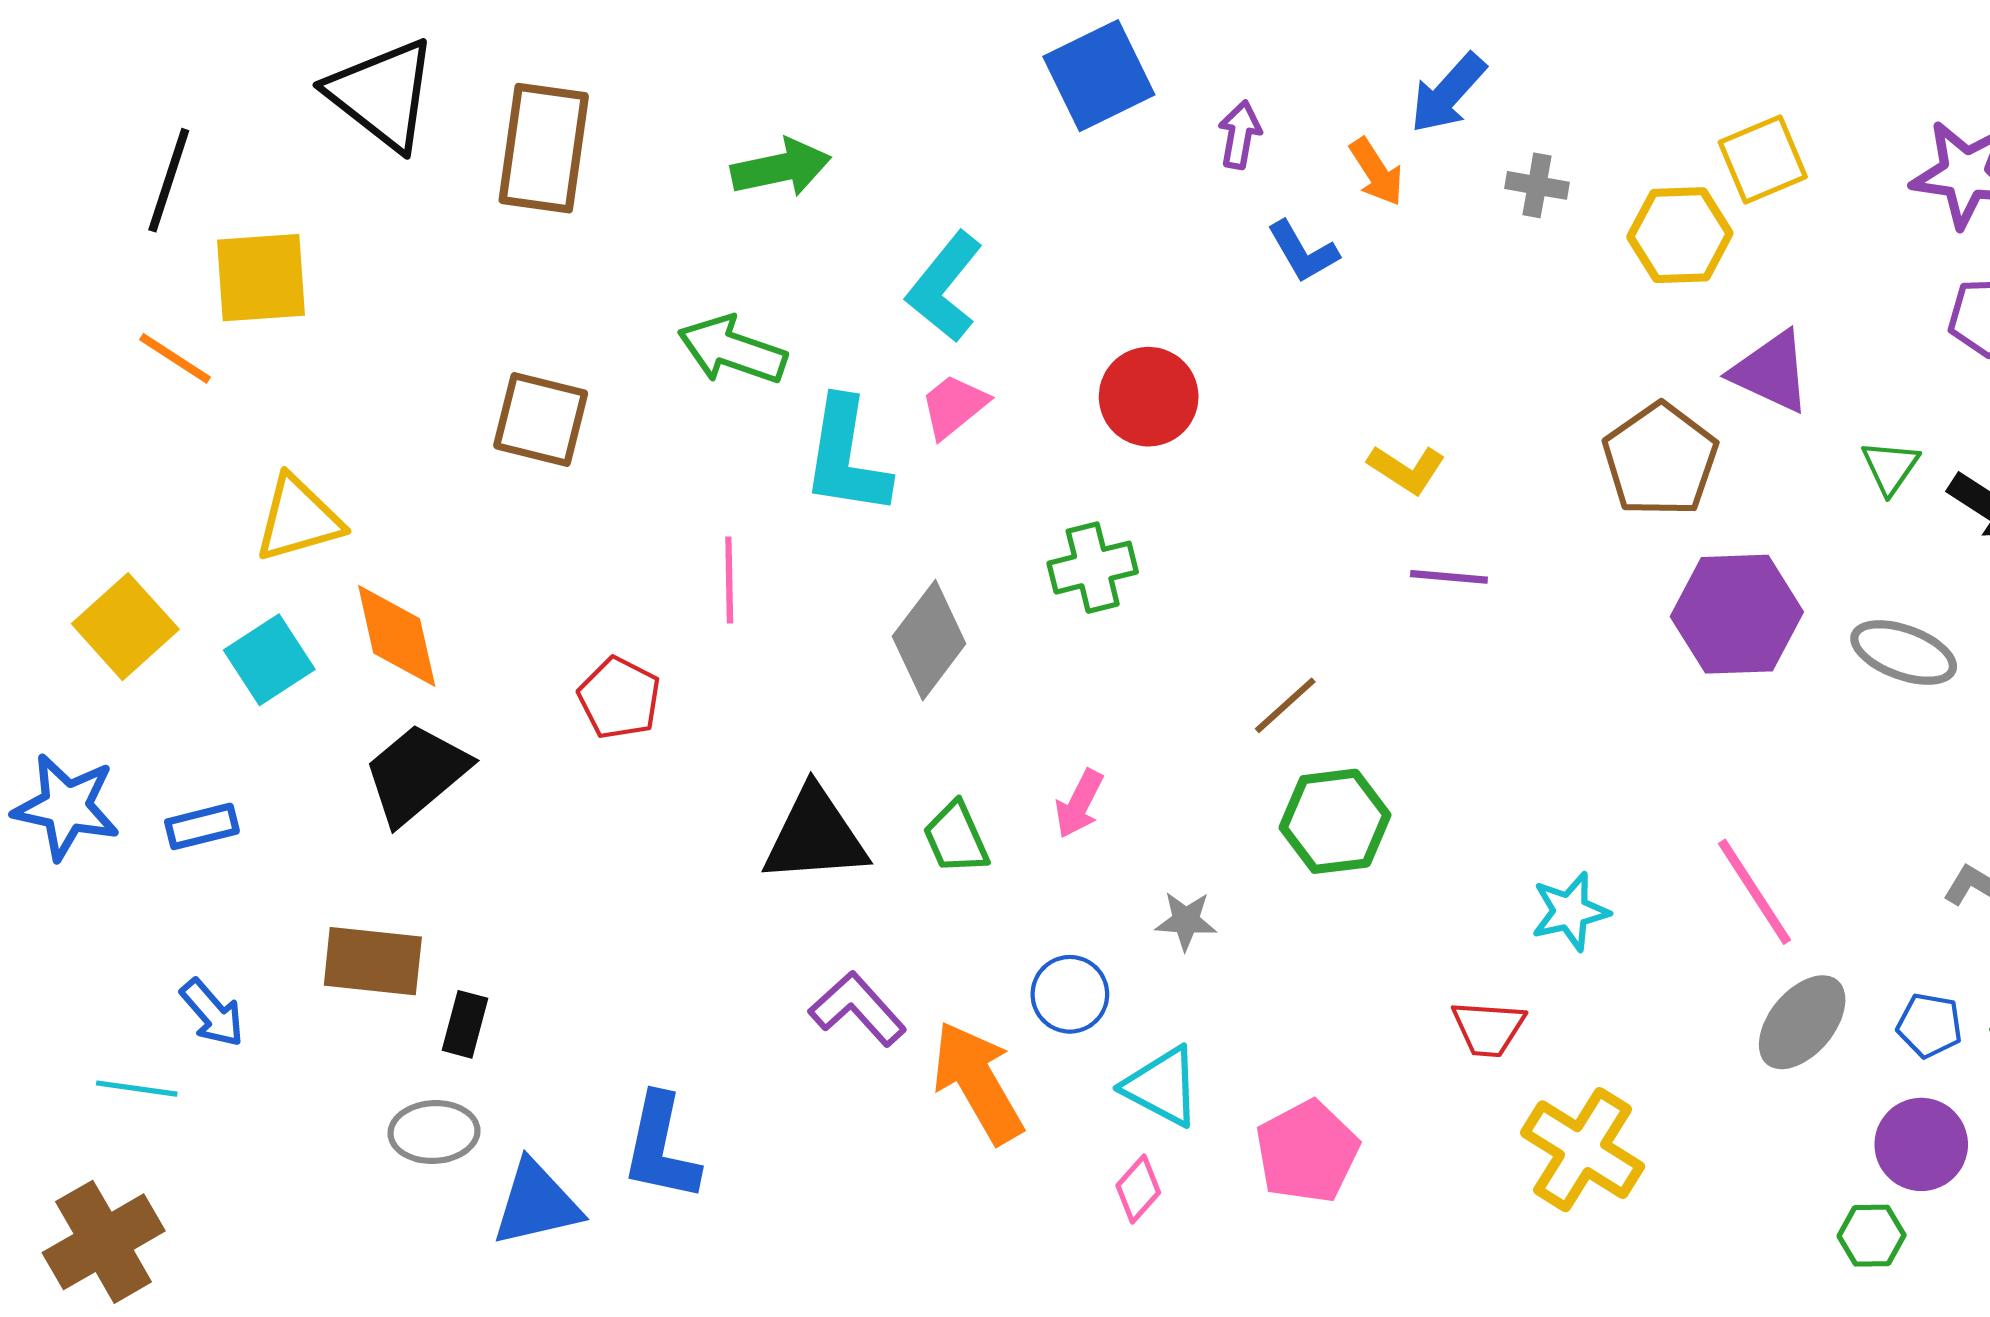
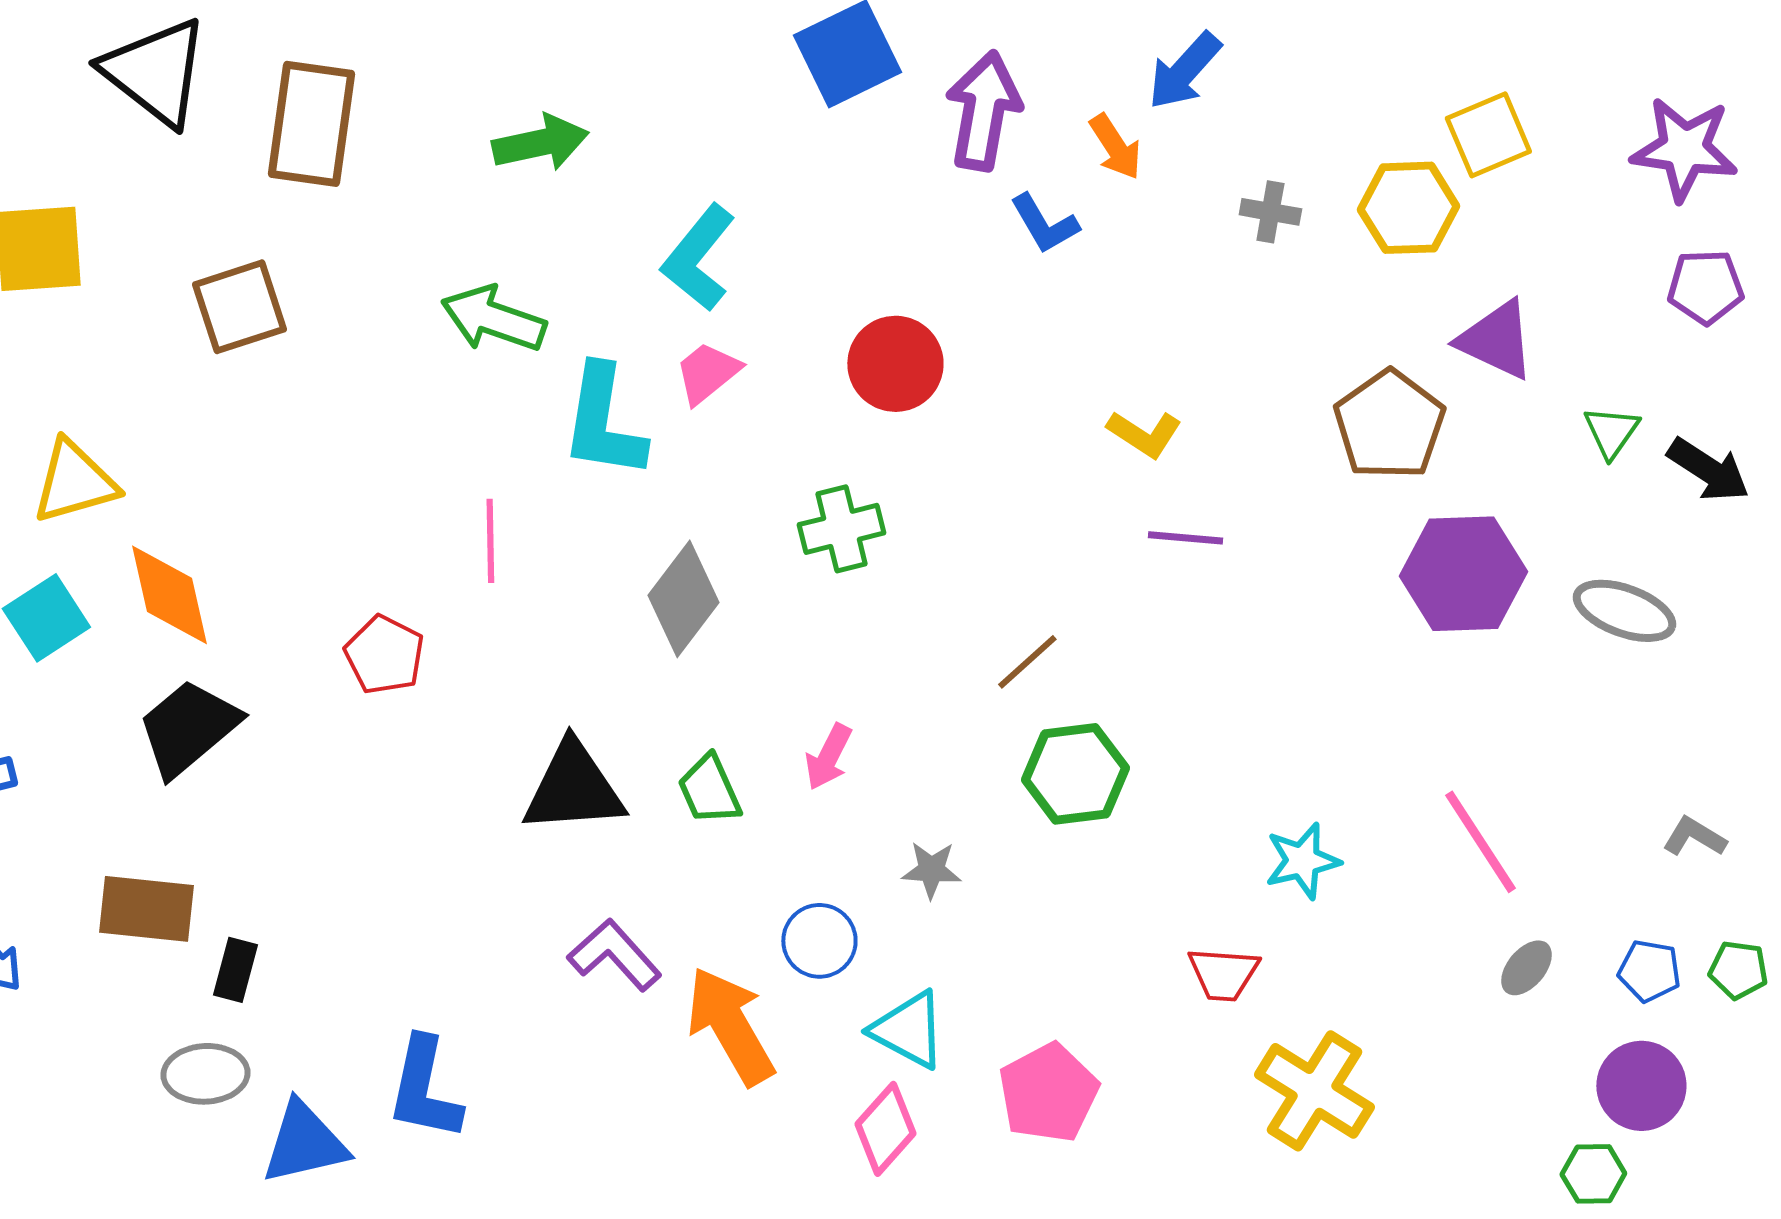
purple arrow: (1240, 135) -> (983, 111), size x1.8
gray cross: (1537, 185) -> (1270, 212), moved
brown square: (541, 419) -> (239, 307), moved, turned -32
gray ellipse: (1802, 1022) -> (1526, 968), size x0.6
pink diamond: (1138, 1189) -> (885, 1129), size x1.4

